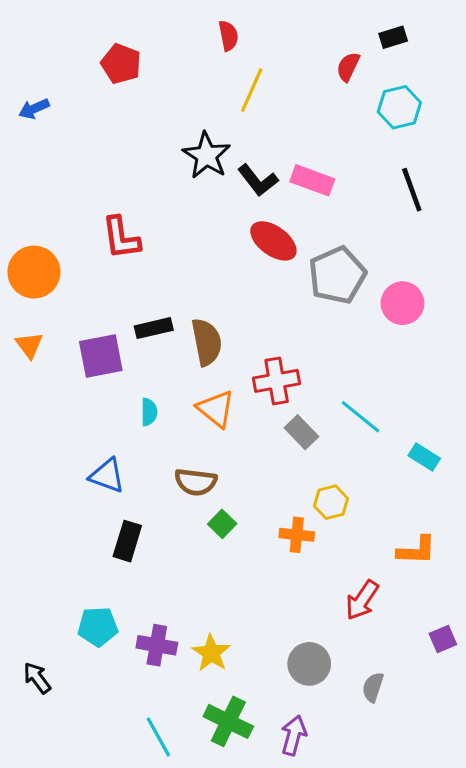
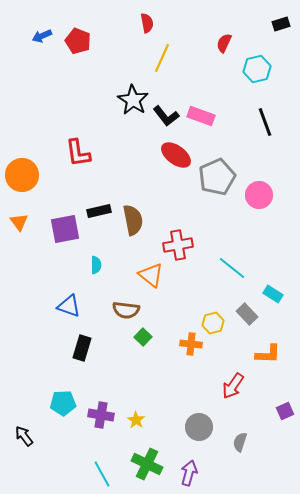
black rectangle: (393, 37) -> (281, 24), moved
blue arrow: (34, 109) -> (42, 36), moved
orange triangle: (216, 409) -> (151, 275), moved
gray rectangle: (301, 432) -> (247, 314), moved
yellow star: (211, 653) -> (136, 420), size x0.7

